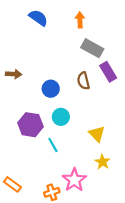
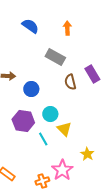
gray rectangle: (92, 48) -> (55, 57), moved
blue circle: (51, 89) -> (31, 89), moved
yellow triangle: (97, 134) -> (64, 129), moved

